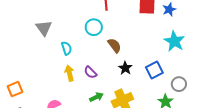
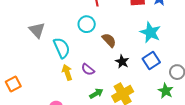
cyan star: (174, 41) -> (150, 32), moved
cyan semicircle: (67, 48) -> (62, 48), size x1.5
orange square: (15, 89) -> (13, 84), moved

